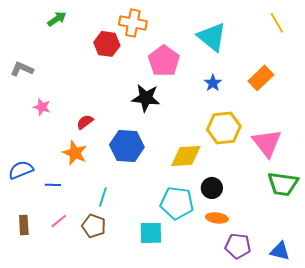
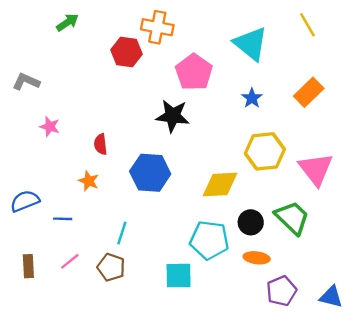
yellow line: (277, 23) -> (307, 25), moved
red semicircle: (85, 122) -> (101, 144), turned -60
orange star: (75, 153) -> (89, 181), size x0.7
green trapezoid: (283, 184) -> (292, 218), moved, turned -144
purple pentagon: (238, 246) -> (281, 291), turned -30

